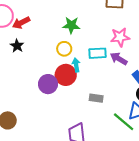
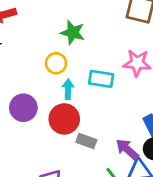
purple arrow: (119, 59) -> (127, 149), moved
red circle: (66, 75) -> (64, 119), moved

